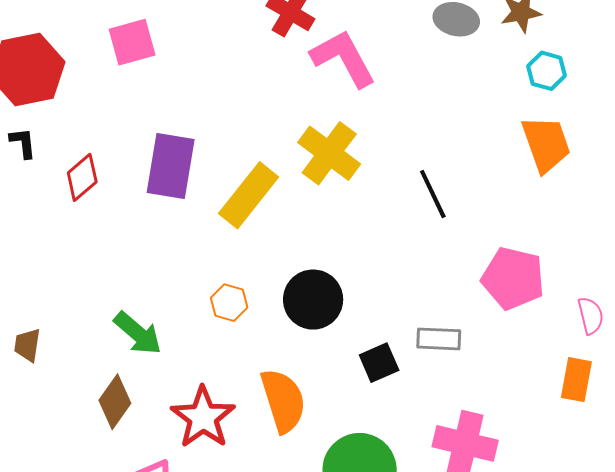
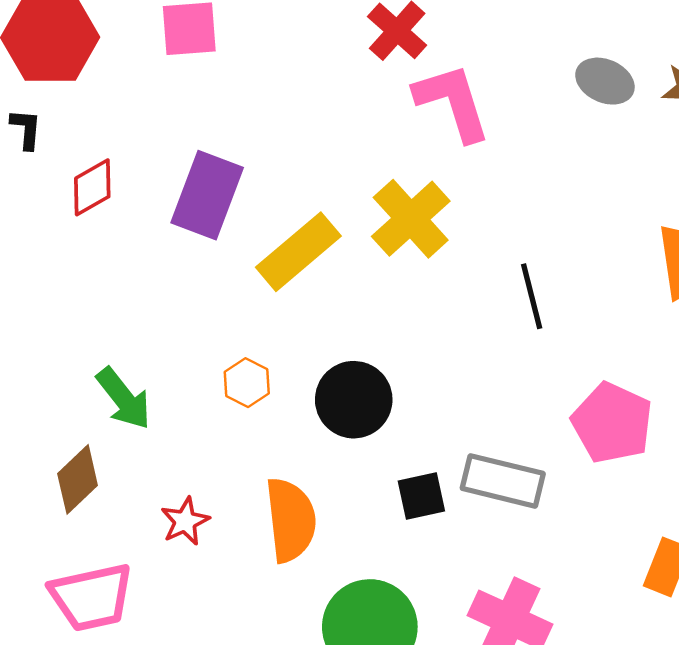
gray rectangle: (439, 339) -> (503, 481), size x1.4
red star: (203, 417) -> (185, 521), size x0.6

